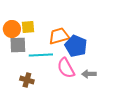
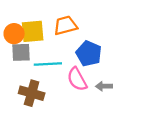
yellow square: (28, 27) -> (33, 31), size x1.5
orange trapezoid: (59, 36) -> (65, 25), moved
brown cross: (27, 80) -> (32, 93), size x1.5

